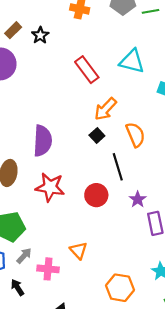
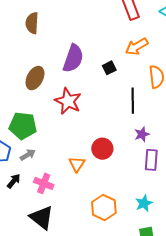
black square: (97, 136) -> (109, 68), moved
red circle: (96, 195) -> (102, 149), moved
pink cross: (48, 269) -> (44, 183), moved
black arrow: (17, 287) -> (14, 181), turned 56

